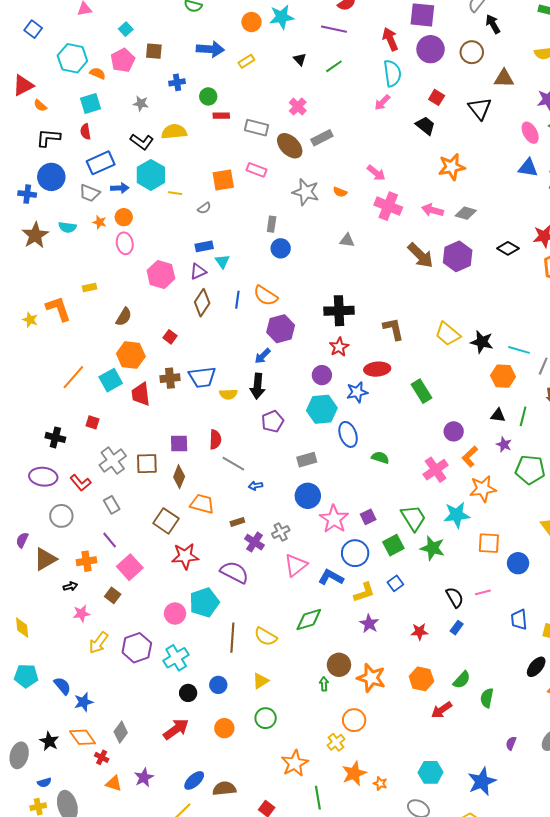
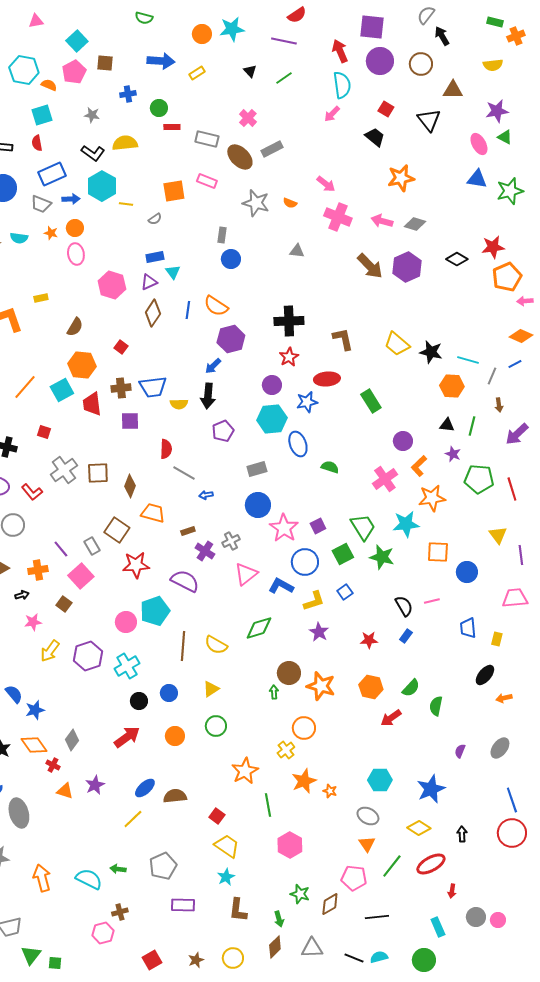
cyan square: (126, 29) -> (77, 41), size x1.5
purple square: (179, 443) -> (130, 421), moved
gray rectangle: (112, 505) -> (92, 546), moved

